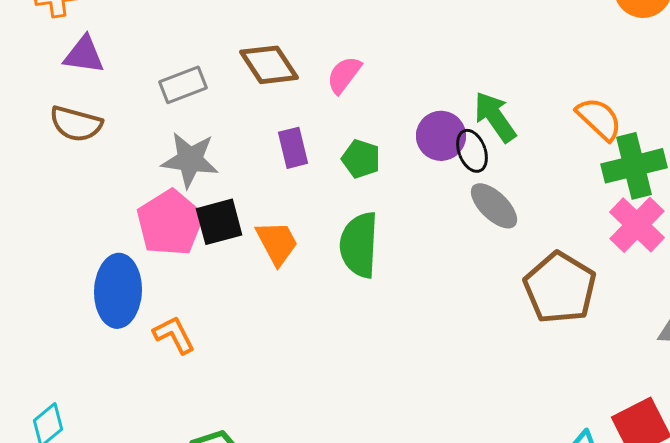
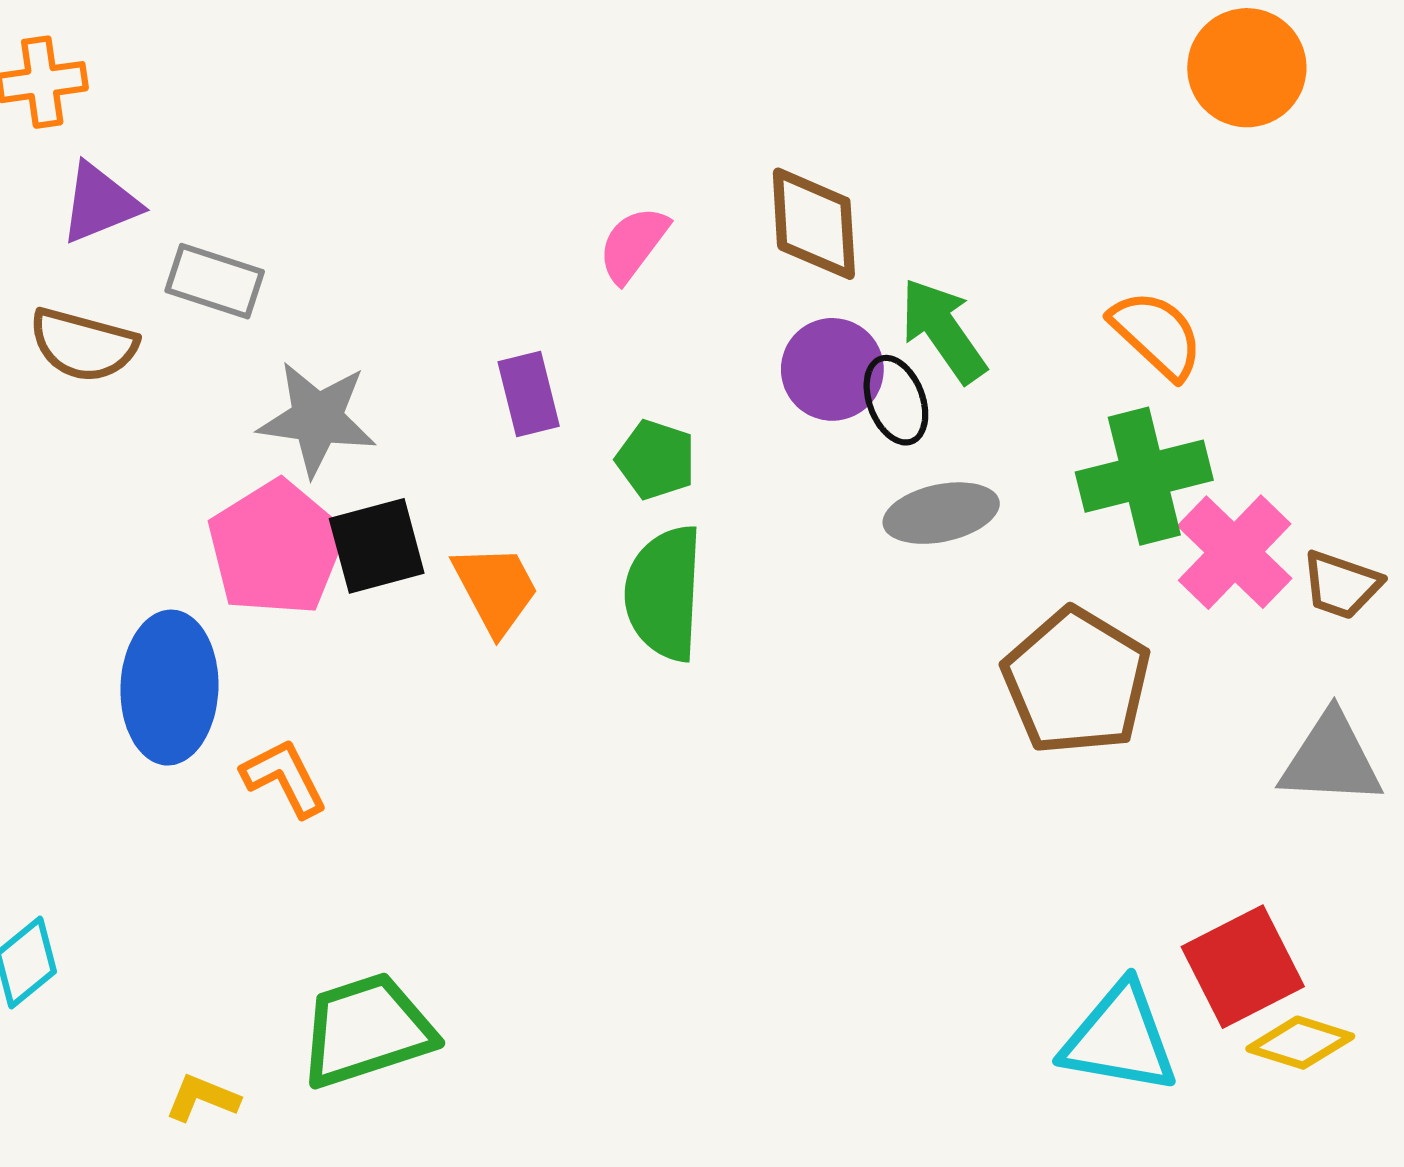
purple triangle: (84, 55) -> (100, 203), turned -30
brown diamond: (269, 65) -> (814, 224), moved, turned 30
gray rectangle: (183, 85) -> (215, 281), moved, turned 39
green pentagon: (361, 159) -> (656, 460), moved
green cross: (634, 166) -> (1144, 476), moved
gray ellipse: (494, 206) -> (941, 513), turned -56

